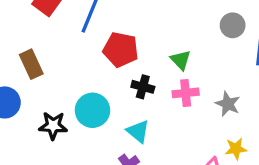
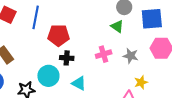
green triangle: (181, 60) -> (117, 26), moved
black cross: (143, 87) -> (67, 58), moved

